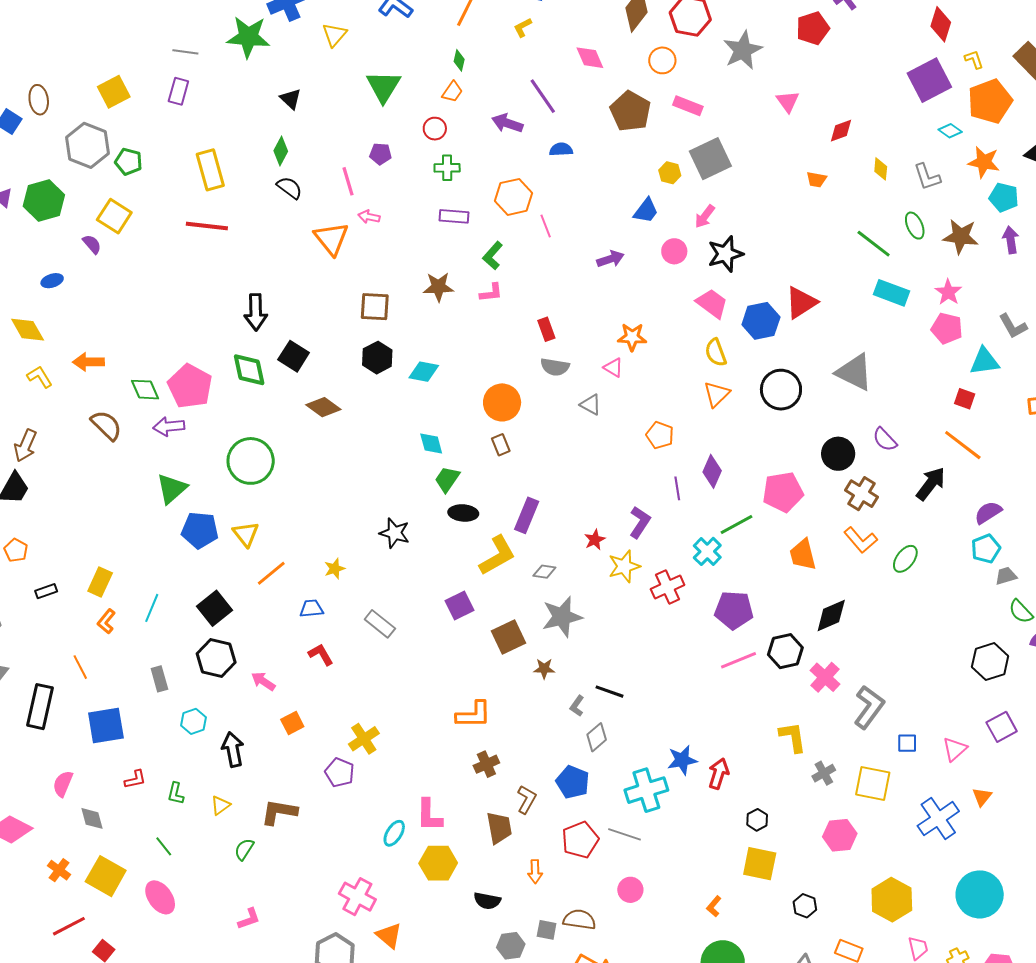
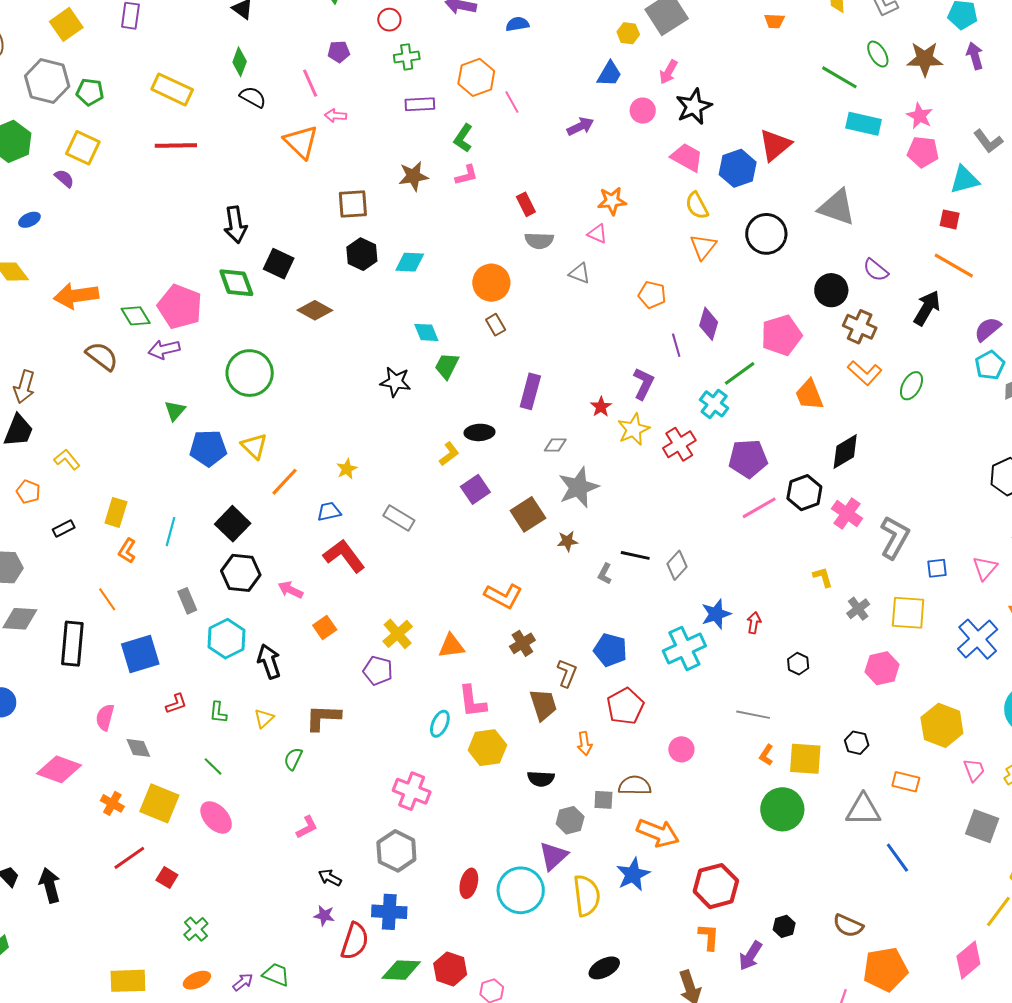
yellow rectangle: (210, 170) -> (172, 89), turned -42
orange arrow: (88, 362) -> (76, 296), size x1.4
yellow L-shape: (40, 377) -> (67, 460), moved
green triangle: (172, 489) -> (175, 411), size x0.7
black ellipse: (463, 513) -> (479, 432), moved
black star: (395, 533) -> (395, 382), moved
yellow L-shape: (497, 555) -> (449, 454), moved, size x0.6
red L-shape: (321, 654) -> (344, 556), size x1.6
orange L-shape: (474, 715) -> (503, 596), turned 36
cyan hexagon: (193, 721) -> (226, 639), size x1.5
gray diamond: (597, 737) -> (677, 565), moved
yellow L-shape: (793, 737) -> (823, 577), size x0.7
red arrow: (719, 774) -> (754, 623), size x0.7
gray line: (625, 834) -> (753, 715), moved
yellow square: (760, 864) -> (805, 759), moved
orange triangle: (389, 936) -> (451, 646), moved, turned -40

